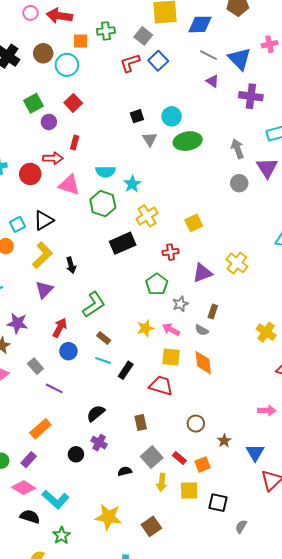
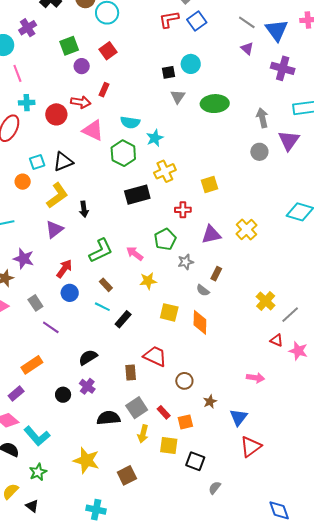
cyan circle: (172, 116) -> (191, 64), moved
pink arrow: (171, 329) -> (135, 254), moved
red trapezoid: (161, 386) -> (155, 356), moved
black semicircle: (125, 471) -> (108, 418), size x1.6

